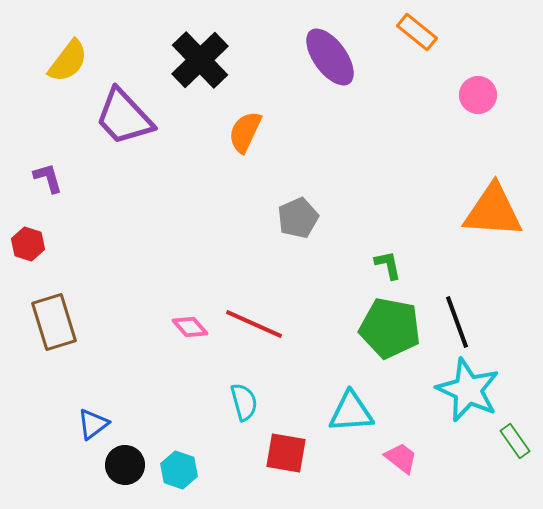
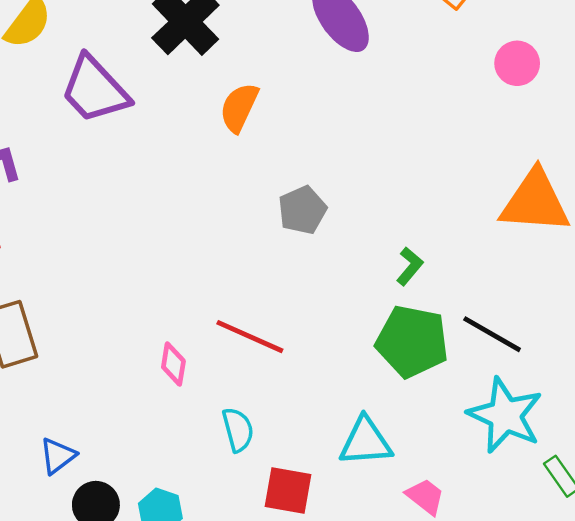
green L-shape: (388, 265) -> (410, 266), turned 52
black line: (457, 322) -> (492, 334), turned -40
pink diamond: (190, 327) -> (173, 364), moved, turned 51

